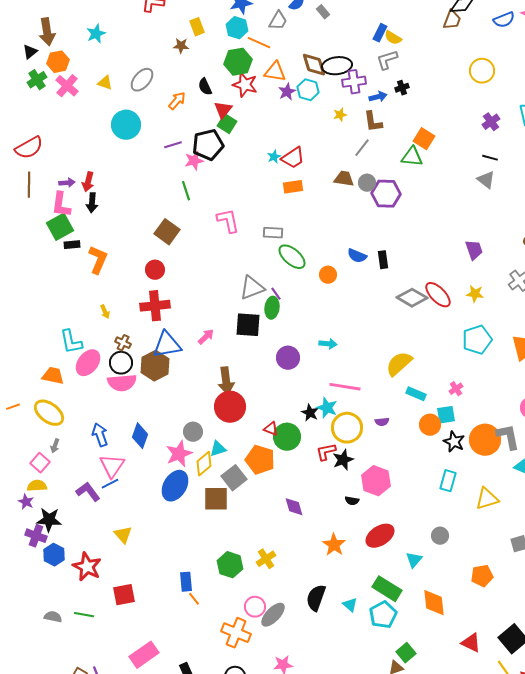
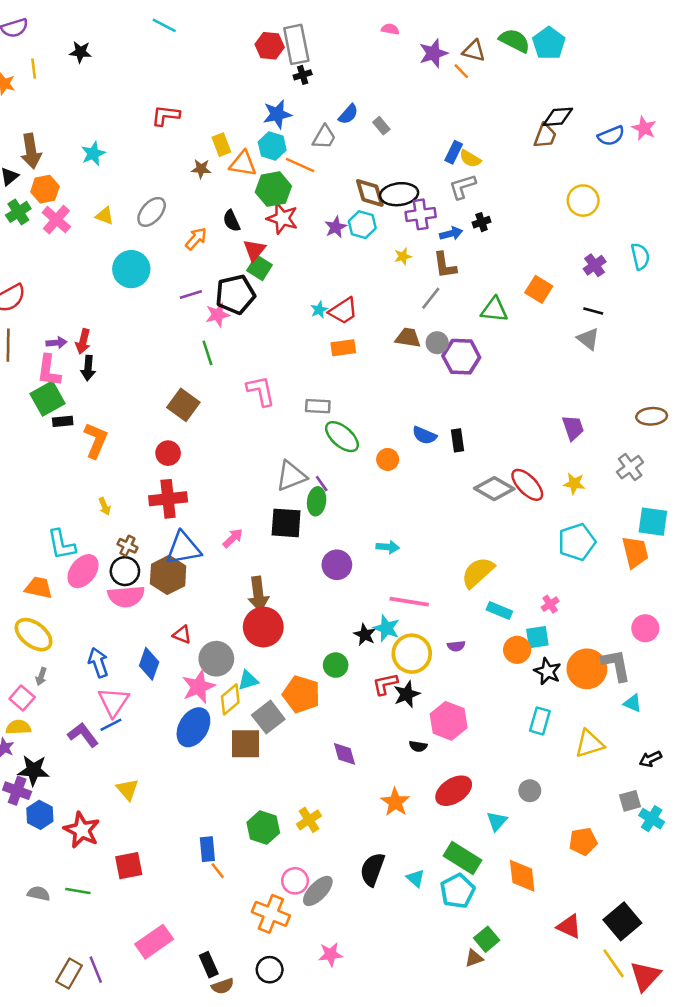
orange triangle: (275, 72) -> (243, 164), moved
orange square: (424, 139) -> (539, 289), moved
red triangle: (271, 429) -> (182, 635), moved
gray circle: (193, 432) -> (216, 659), size x1.4
green circle: (287, 437) -> (336, 665), size x0.7

